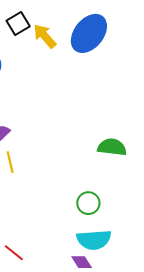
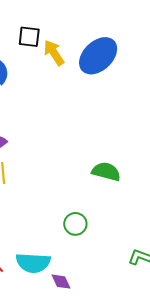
black square: (18, 24) -> (29, 37), turned 30
cyan semicircle: (94, 240) -> (33, 263), moved

